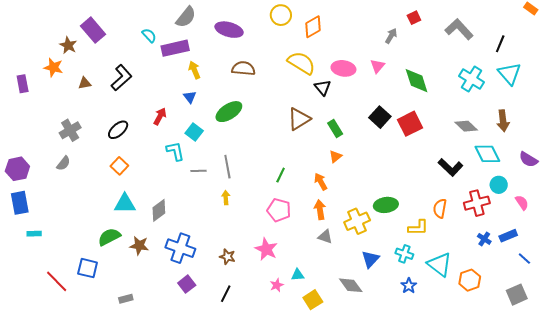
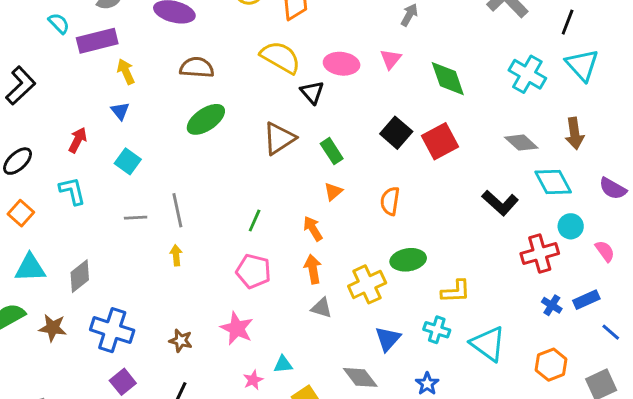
green ellipse: (229, 112) -> (206, 119), moved
cyan L-shape: (175, 151) -> (72, 191), moved
orange semicircle: (440, 208) -> (390, 201), moved
orange hexagon: (470, 280) -> (551, 365), moved
blue star: (409, 286) -> (427, 384), moved

